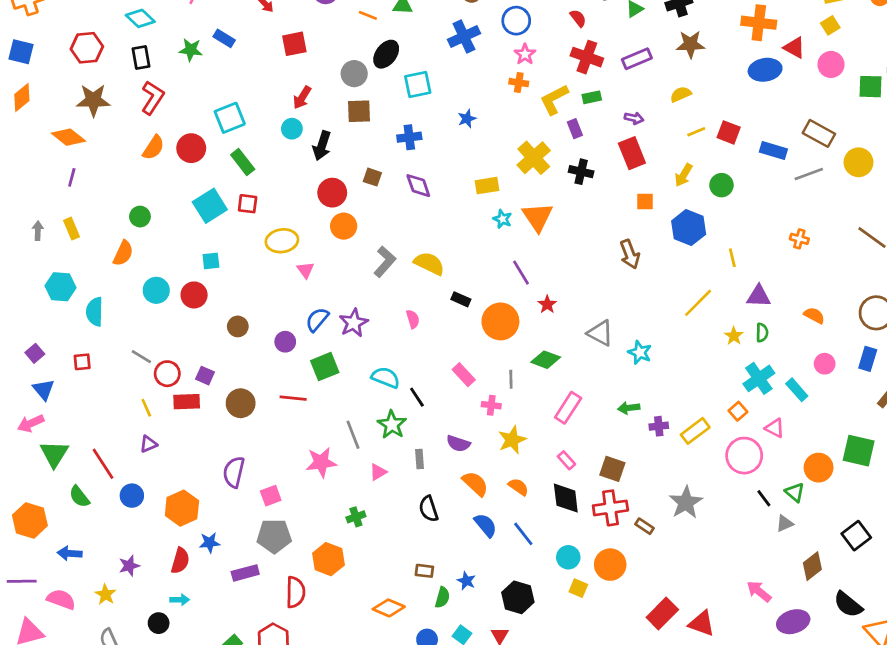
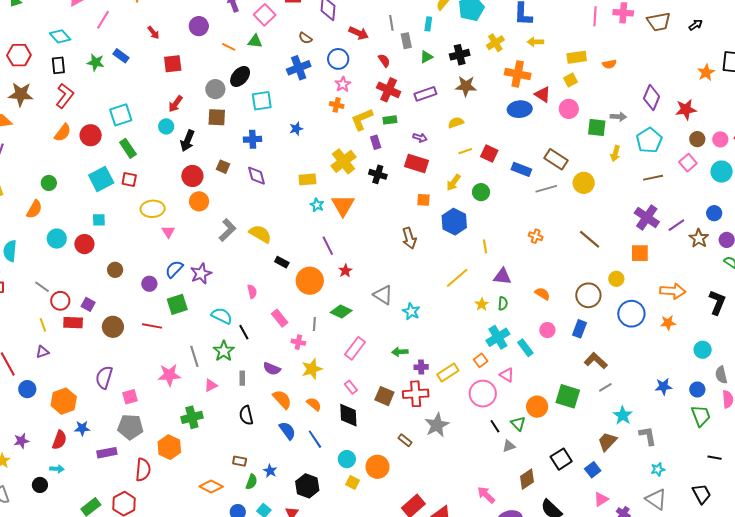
red rectangle: (632, 153) -> (416, 163), turned -55
pink semicircle: (413, 319) -> (252, 291), moved
red cross: (610, 508) -> (416, 394), moved
green cross: (356, 517) -> (192, 417), size x1.5

